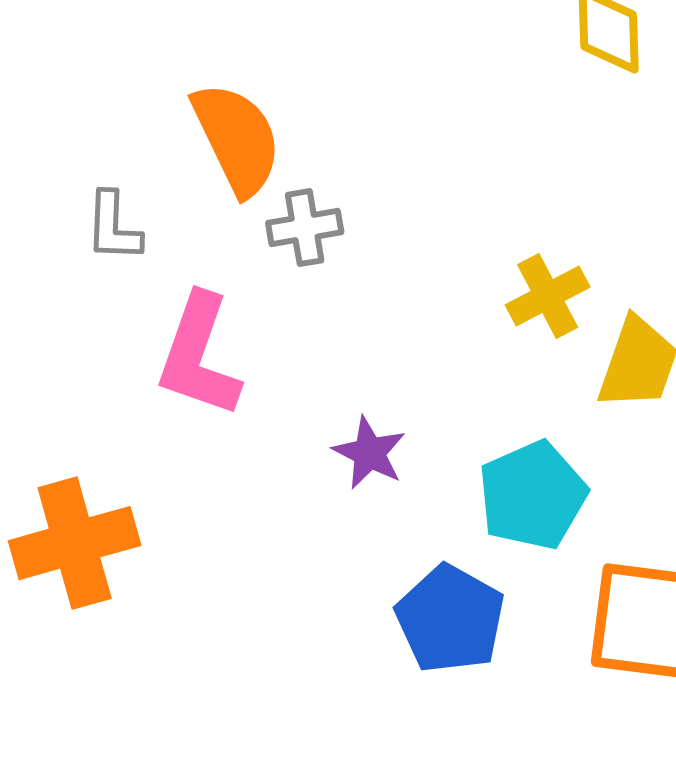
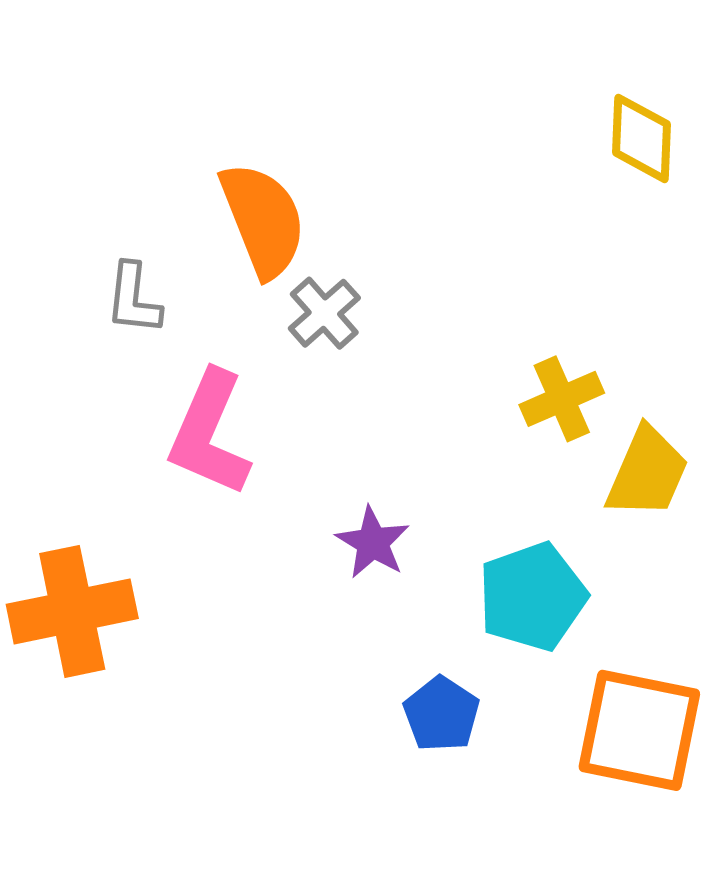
gray cross: (305, 228) -> (324, 313), turned -36
blue pentagon: (450, 619) -> (442, 714), size x0.7

